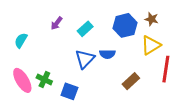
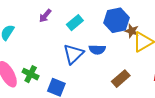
brown star: (152, 19) -> (132, 31), moved

